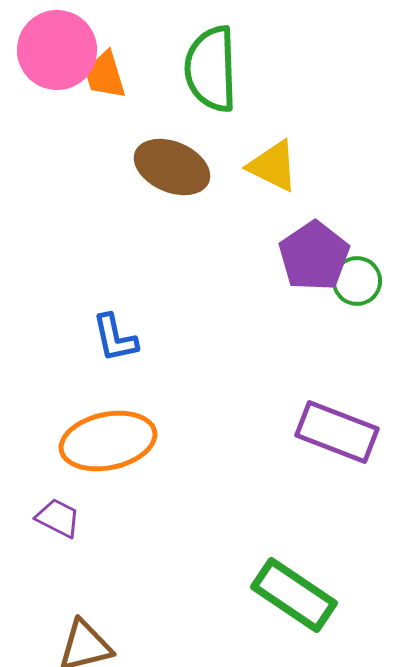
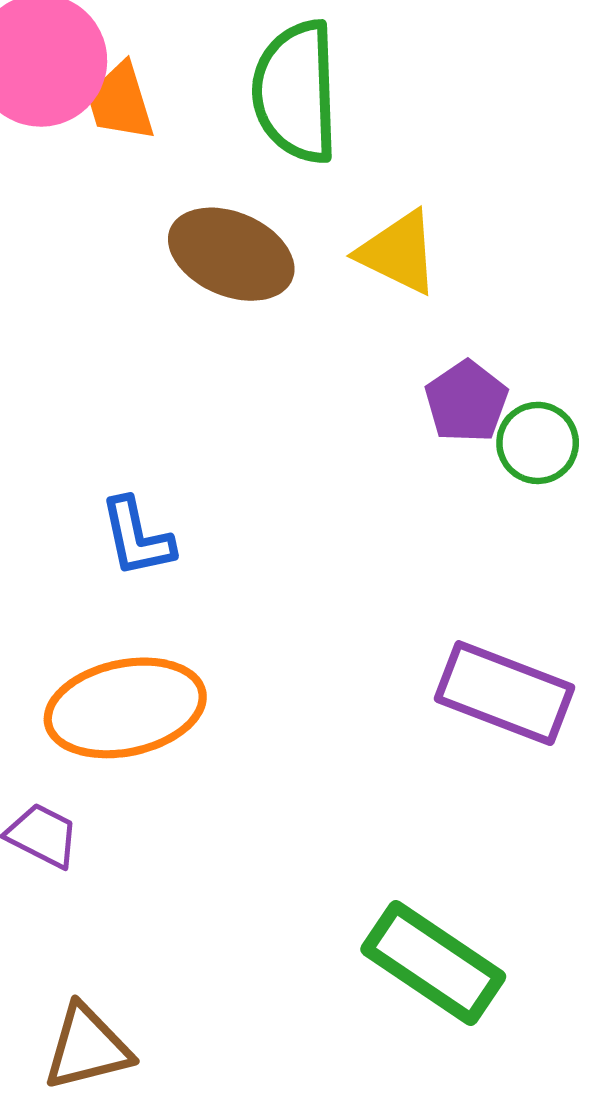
purple pentagon: (314, 256) -> (466, 402), size x0.7

